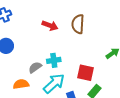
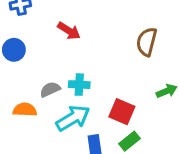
brown semicircle: (78, 24) -> (147, 42), moved
red arrow: (50, 26) -> (69, 31), moved

